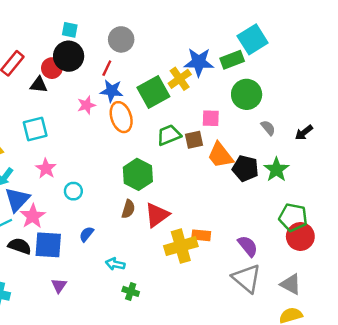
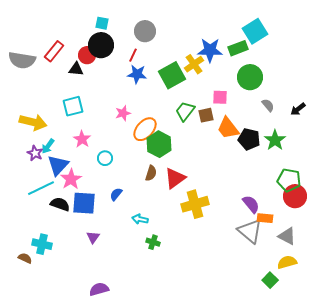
pink star: (86, 105) -> (123, 113), moved
orange ellipse: (121, 117) -> (145, 129), moved, turned 60
green trapezoid: (169, 135) -> (185, 111), turned -30
orange rectangle: (201, 235) -> (265, 218), moved

